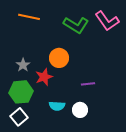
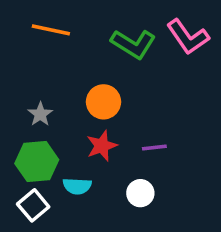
red star: (44, 77) -> (102, 146), moved
cyan semicircle: (57, 106) -> (77, 186), moved

